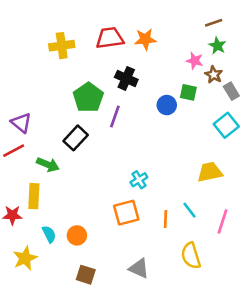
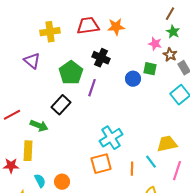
brown line: (214, 23) -> (170, 14), turned -40
purple triangle: (21, 123) -> (32, 61), moved
yellow trapezoid: (210, 172) -> (167, 144), moved
cyan cross: (139, 180) -> (111, 138), size x1.6

